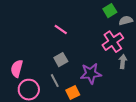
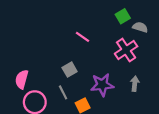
gray semicircle: (126, 21) -> (140, 27), turned 32
pink line: (61, 30) -> (83, 37), moved
gray arrow: (123, 62) -> (135, 84), moved

